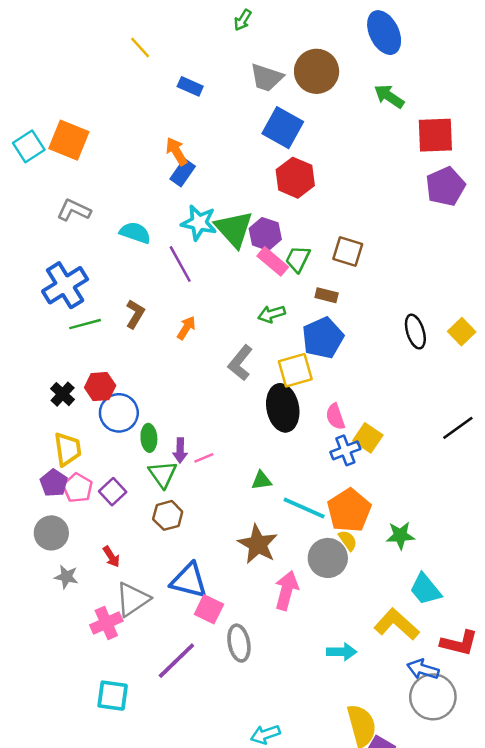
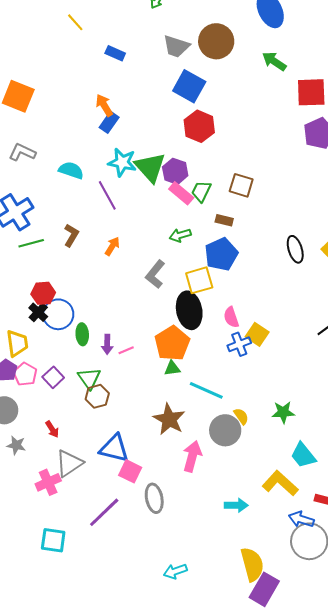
black cross: (63, 394) -> (38, 312), moved
green triangle: (163, 474) -> (89, 378), moved
orange pentagon: (349, 510) -> (172, 343), moved

